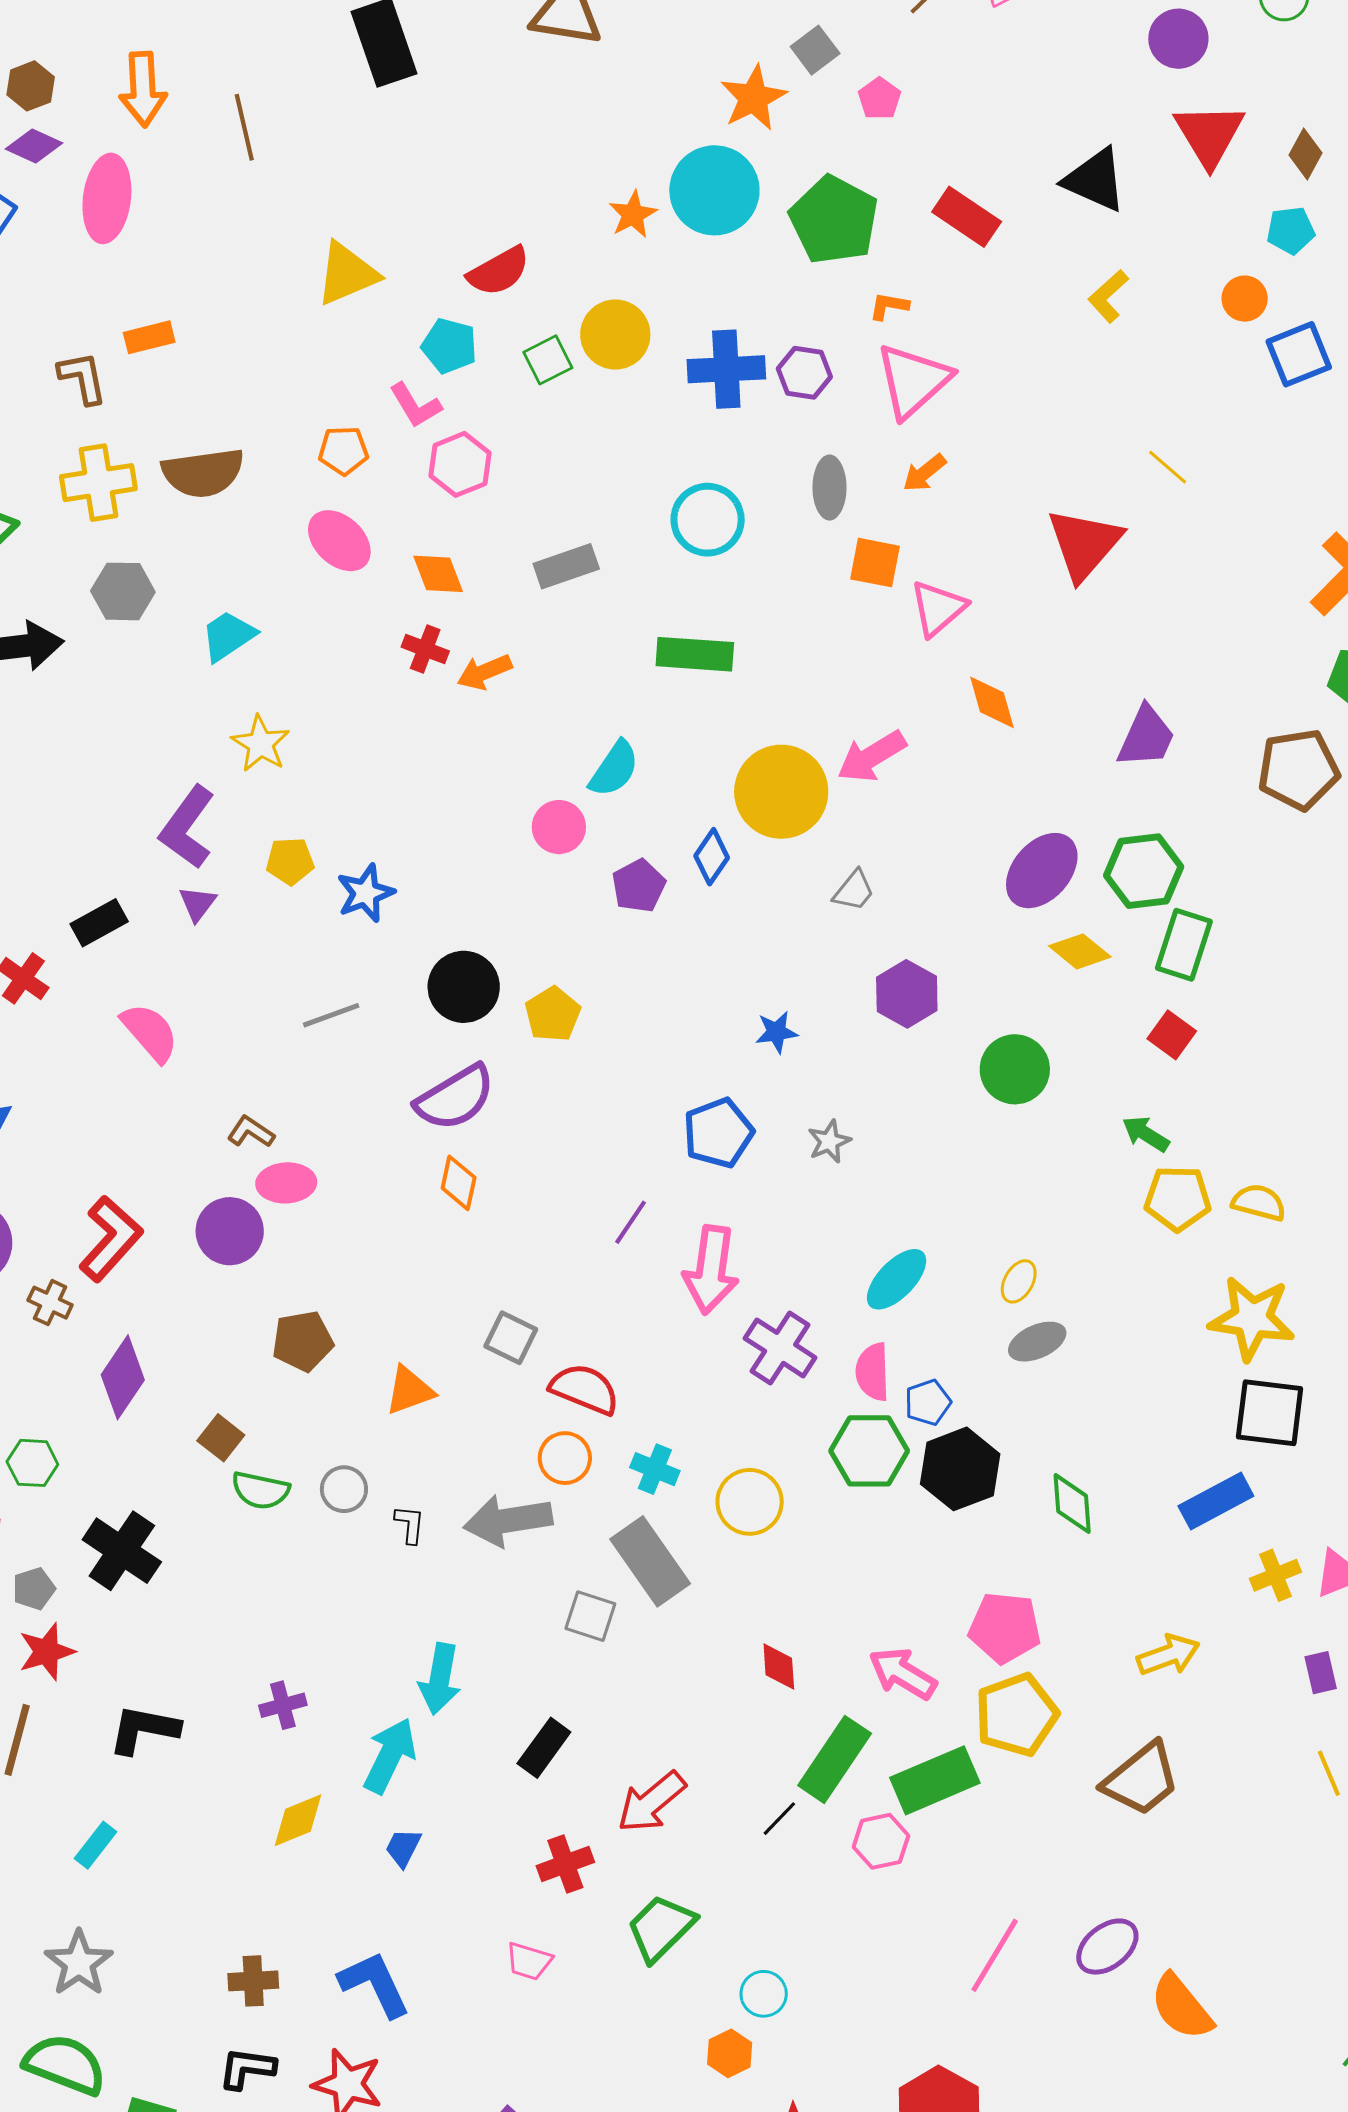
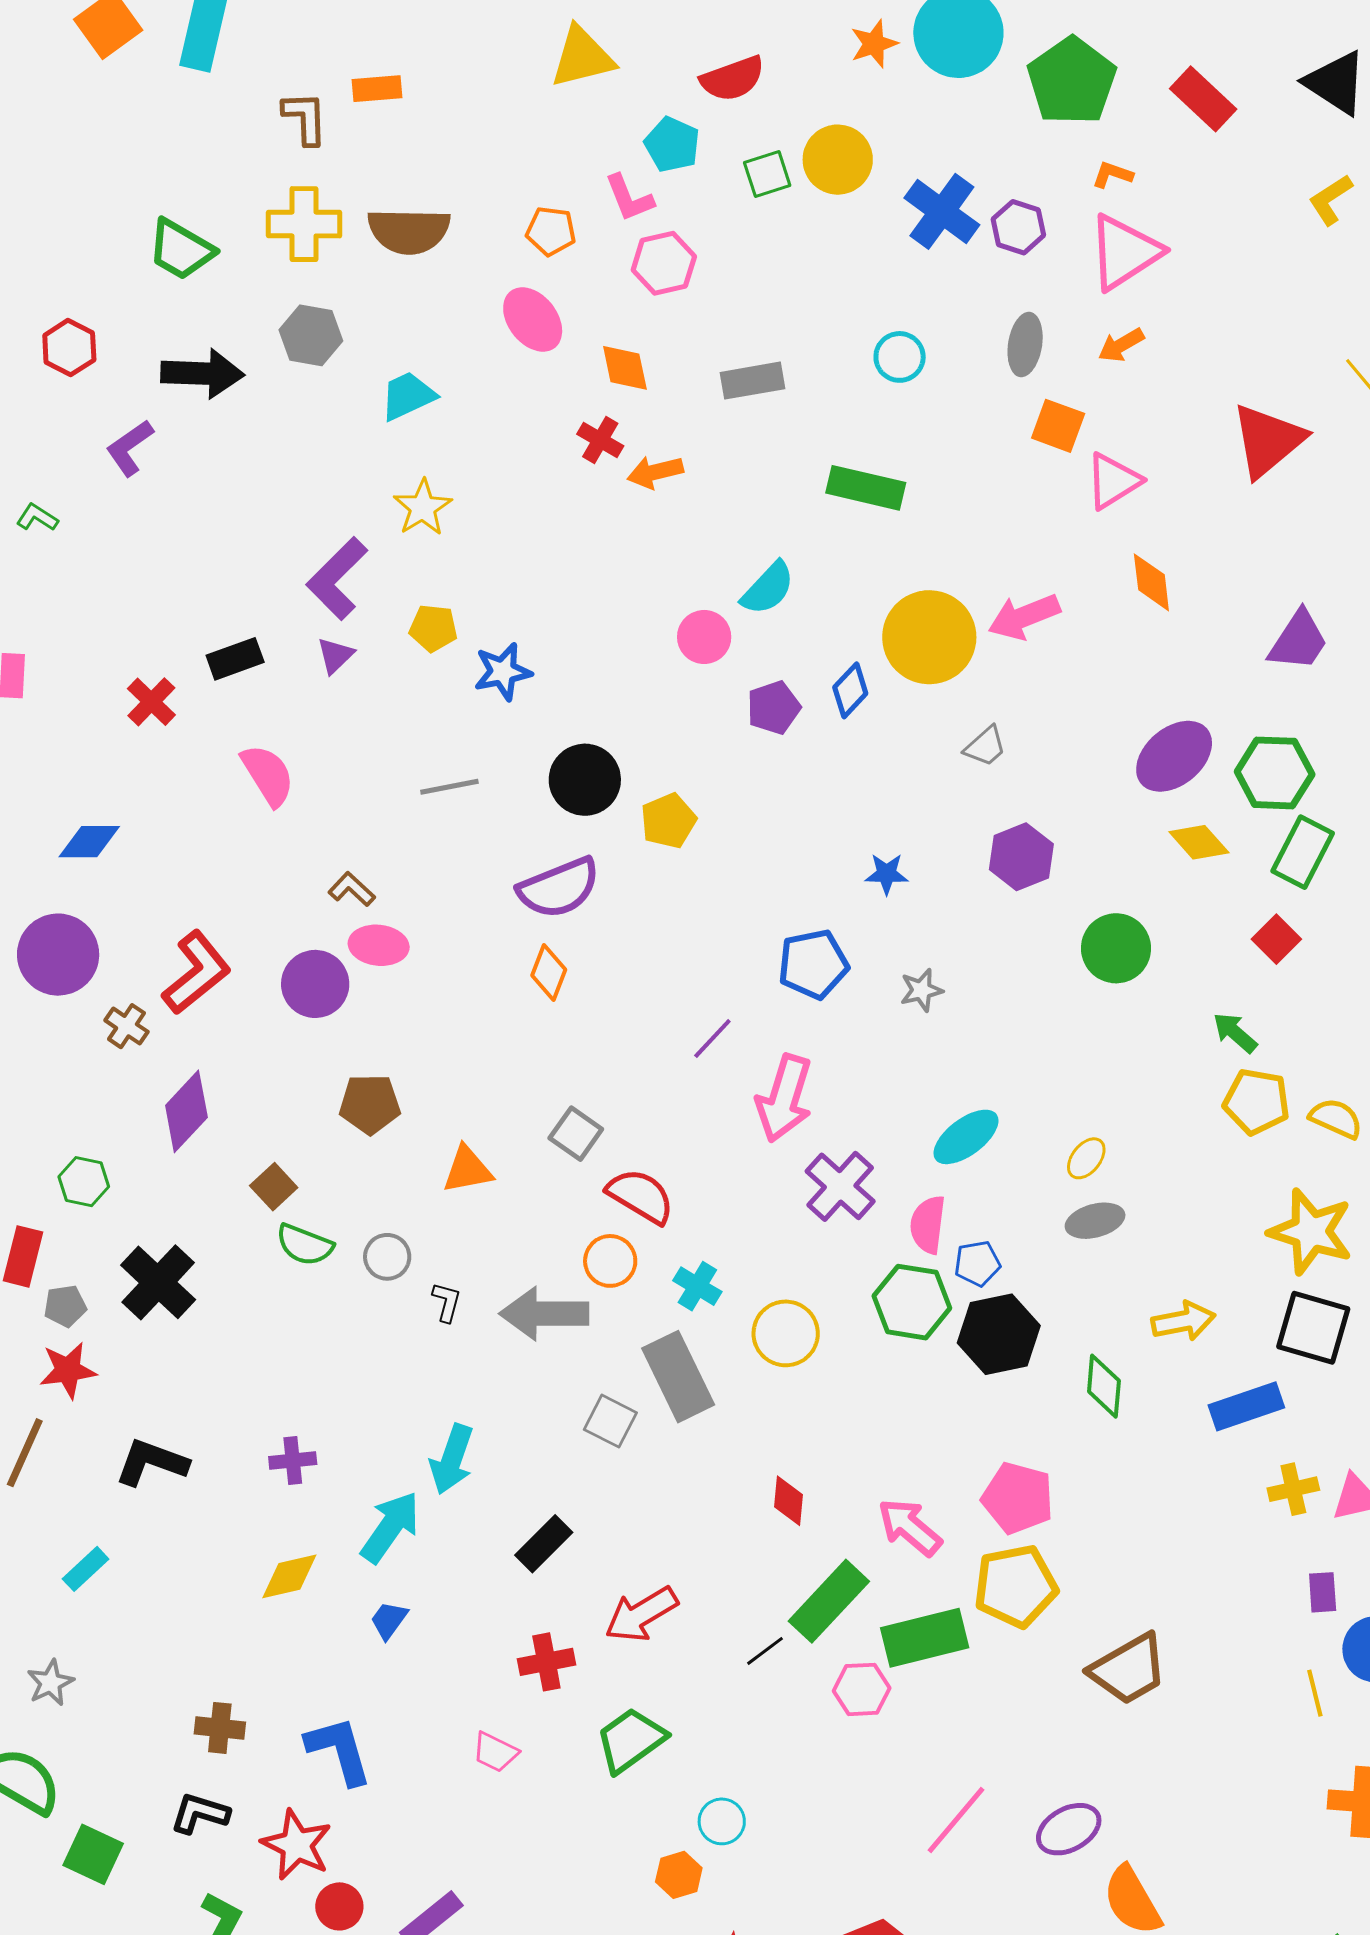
blue cross: (726, 369) -> (942, 211), turned 30
cyan circle: (708, 520) -> (900, 357), size x0.7
yellow arrow: (1168, 1655) -> (1183, 1321), moved
gray star: (79, 1963) -> (50, 1683), size x0.7

